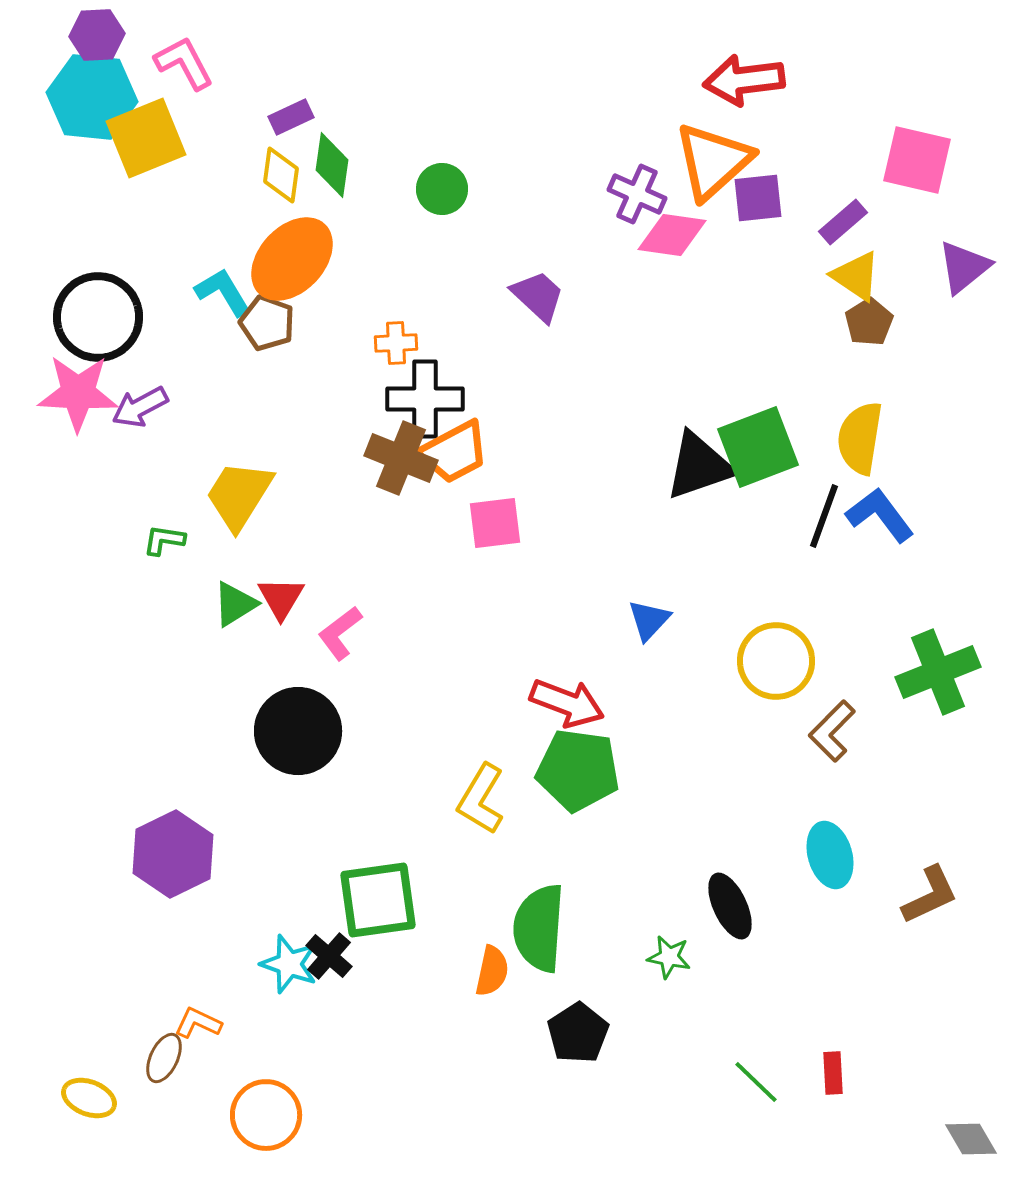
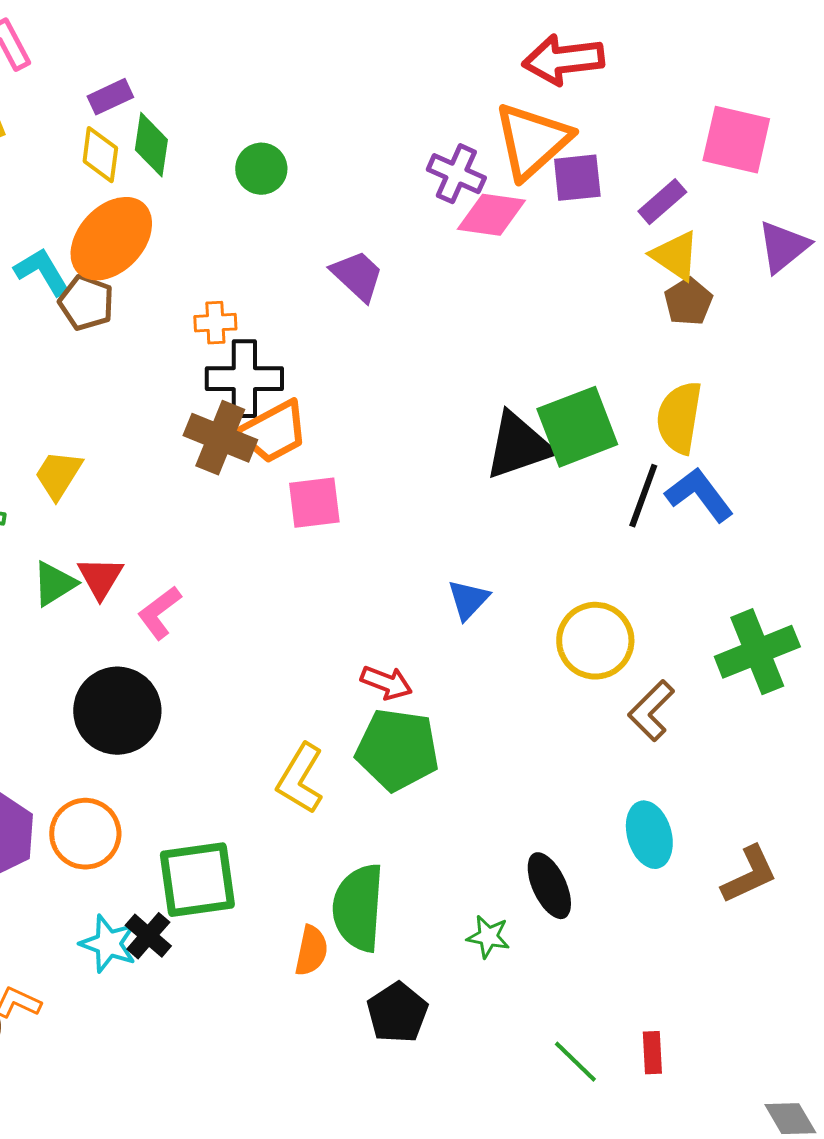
yellow trapezoid: (239, 495) -> (58, 475), size x0.7
red arrow: (567, 703) -> (386, 683), size x0.7
orange circle: (266, 1115) -> (85, 834), moved

